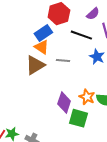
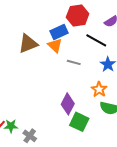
brown triangle: (35, 65) -> (28, 44), moved
orange star: (87, 97) -> (99, 89), moved

